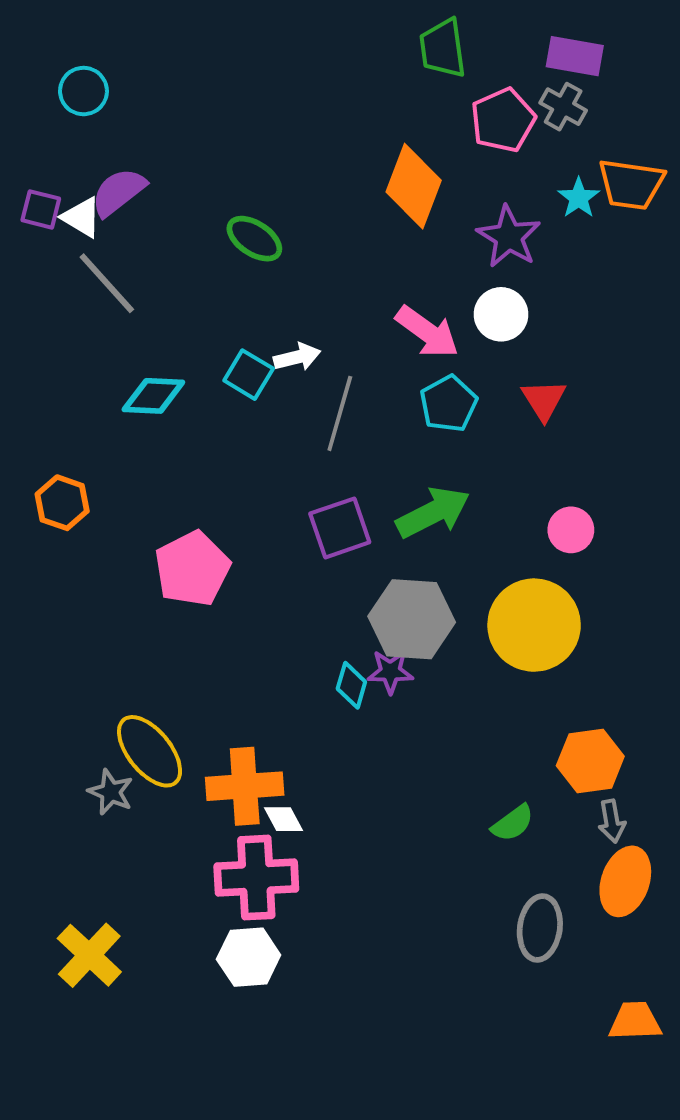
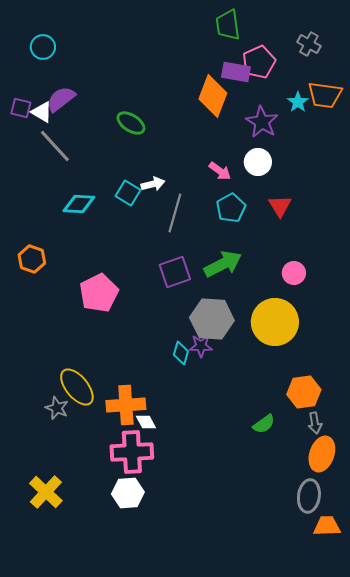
purple rectangle: (575, 56) -> (236, 72), moved
gray cross: (563, 107) -> (309, 44), moved
pink arrow: (427, 332) -> (220, 171), size x0.7
gray ellipse: (540, 928) -> (309, 496), moved

